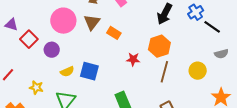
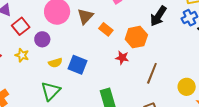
orange hexagon: (159, 46) -> (136, 37), moved
yellow circle: (198, 71) -> (187, 87), moved
yellow star: (36, 87) -> (22, 55), moved

